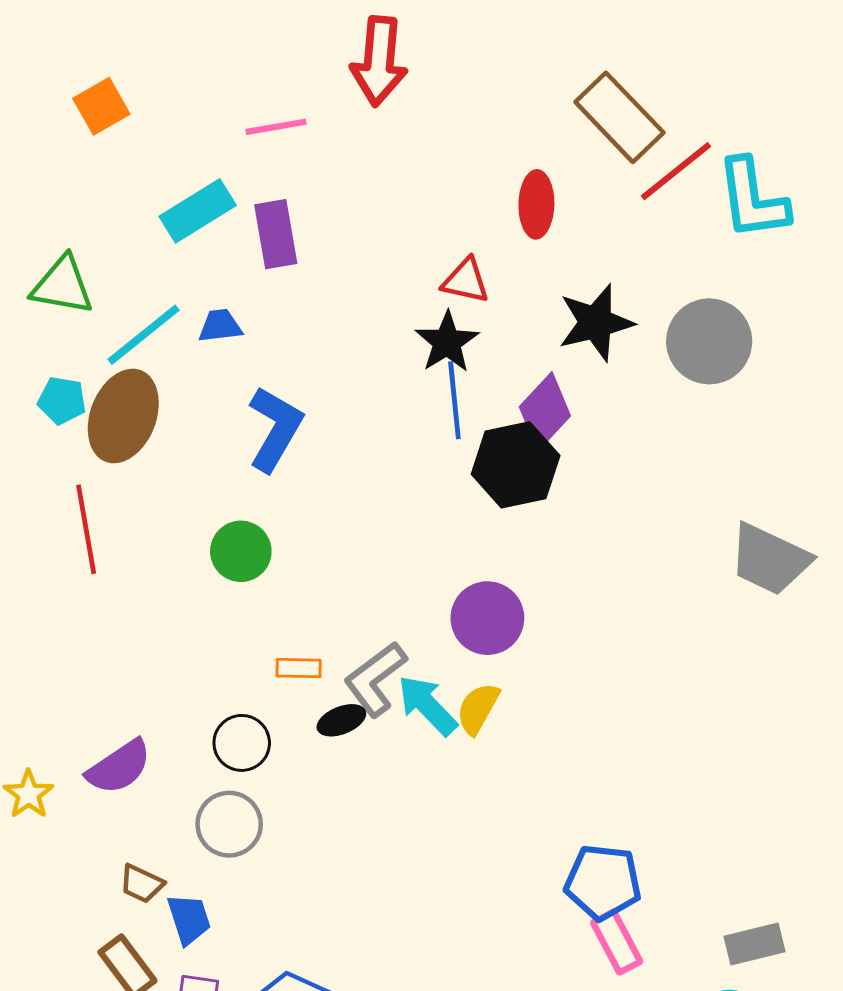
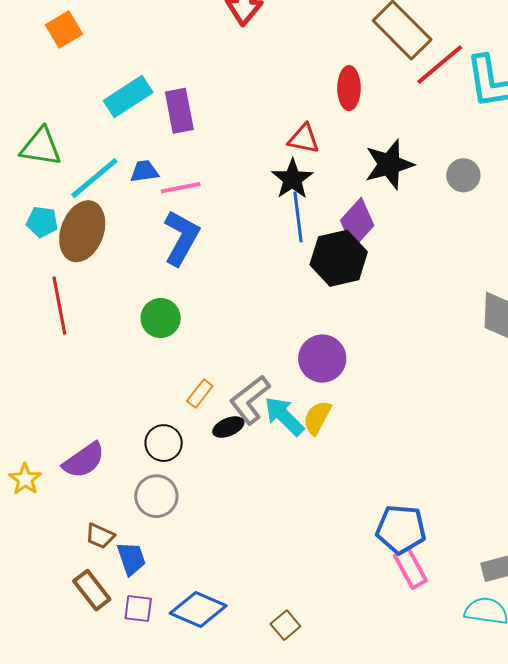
pink line: (276, 127) -> (181, 188), moved
gray circle: (709, 341) -> (463, 175), size x0.6
orange rectangle: (299, 668) -> (200, 393), turned -52

